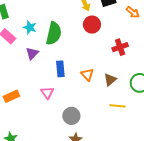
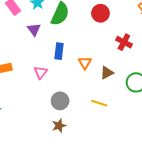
red cross: (120, 47) -> (124, 42), turned 35
purple triangle: (32, 53) -> (34, 29), turned -32
yellow line: (118, 106) -> (99, 103), moved

